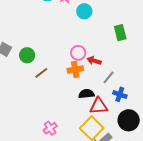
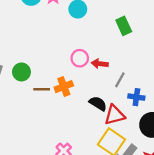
orange cross: (75, 70) -> (64, 87), moved
brown line: (41, 73) -> (42, 89), turned 48
black semicircle: (86, 94) -> (98, 104), turned 49

